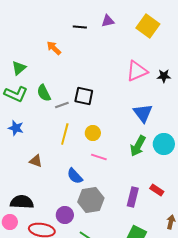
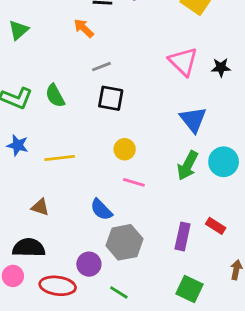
orange arrow: (54, 48) -> (84, 28), moved
green triangle: (19, 68) -> (19, 30), moved
pink triangle: (137, 71) -> (183, 62), turned -50
gray line: (62, 105) -> (101, 67), moved
yellow line: (65, 134) -> (60, 158), moved, turned 70
brown triangle: (36, 161) -> (40, 207), moved

